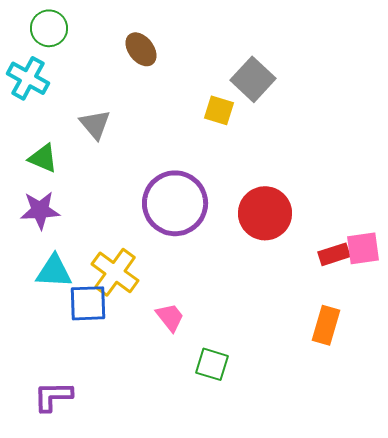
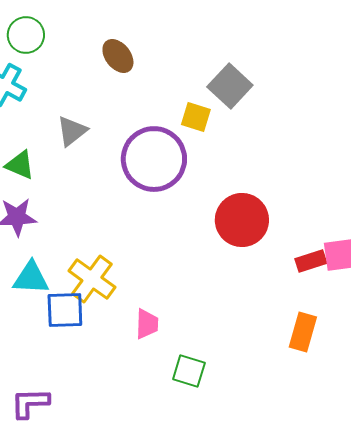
gray triangle: (95, 124) -> (72, 131), turned 32
purple circle: (175, 203) -> (154, 159), moved
pink trapezoid: (170, 317) -> (147, 324), turned 40

